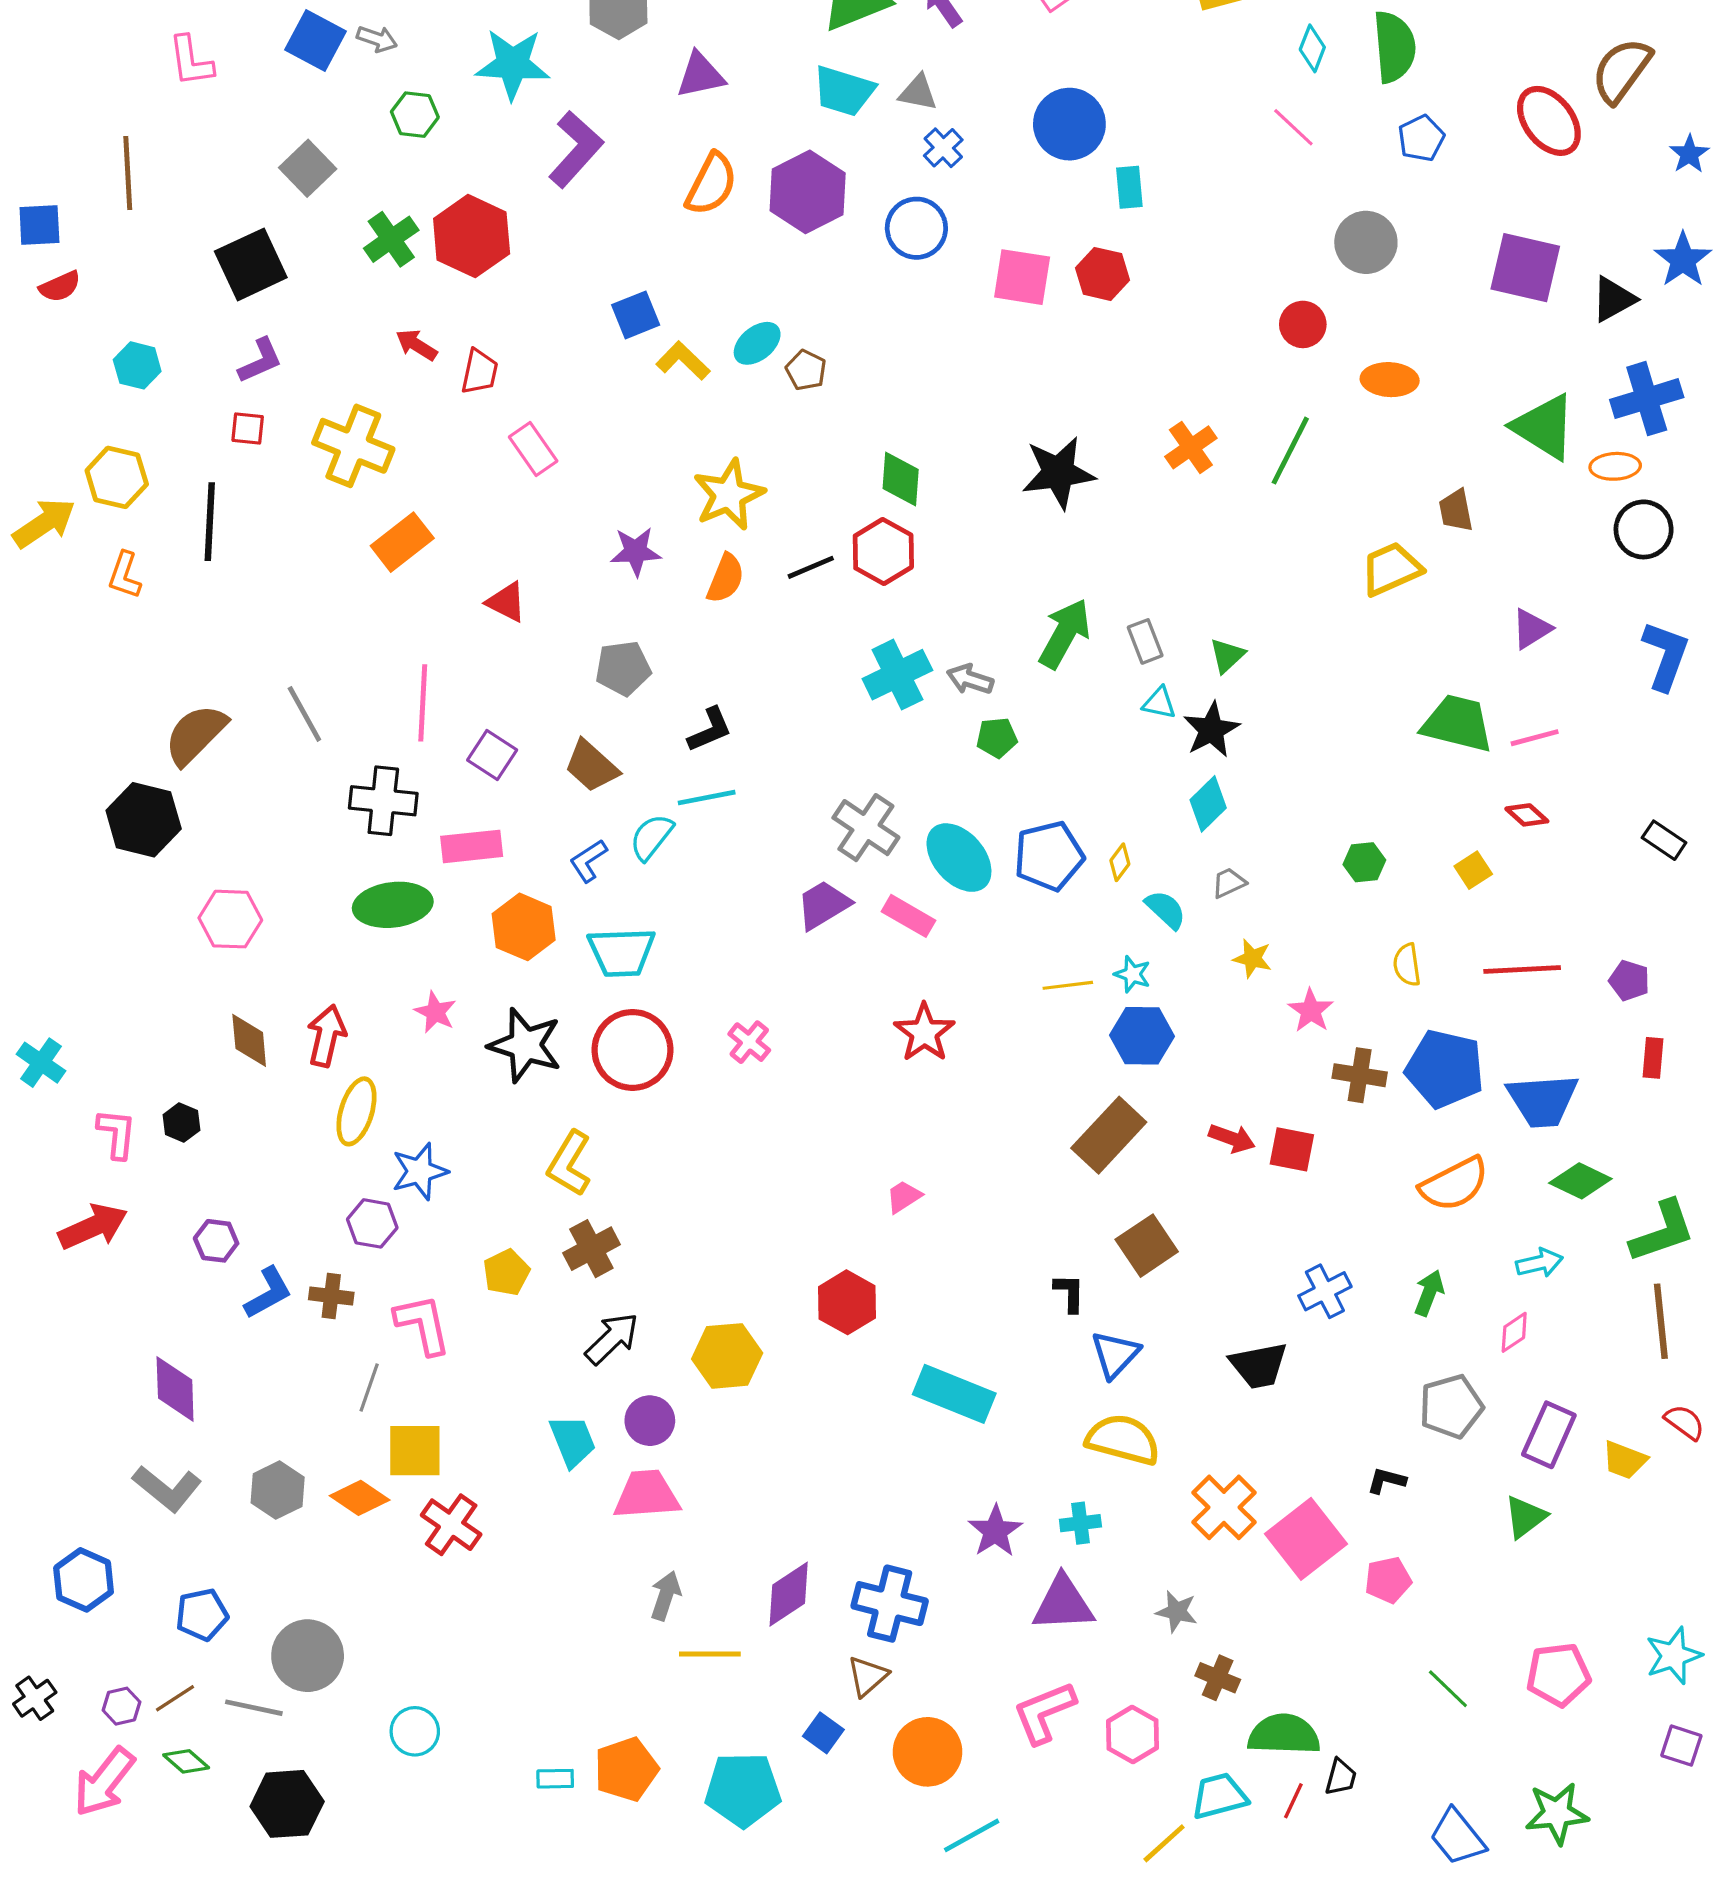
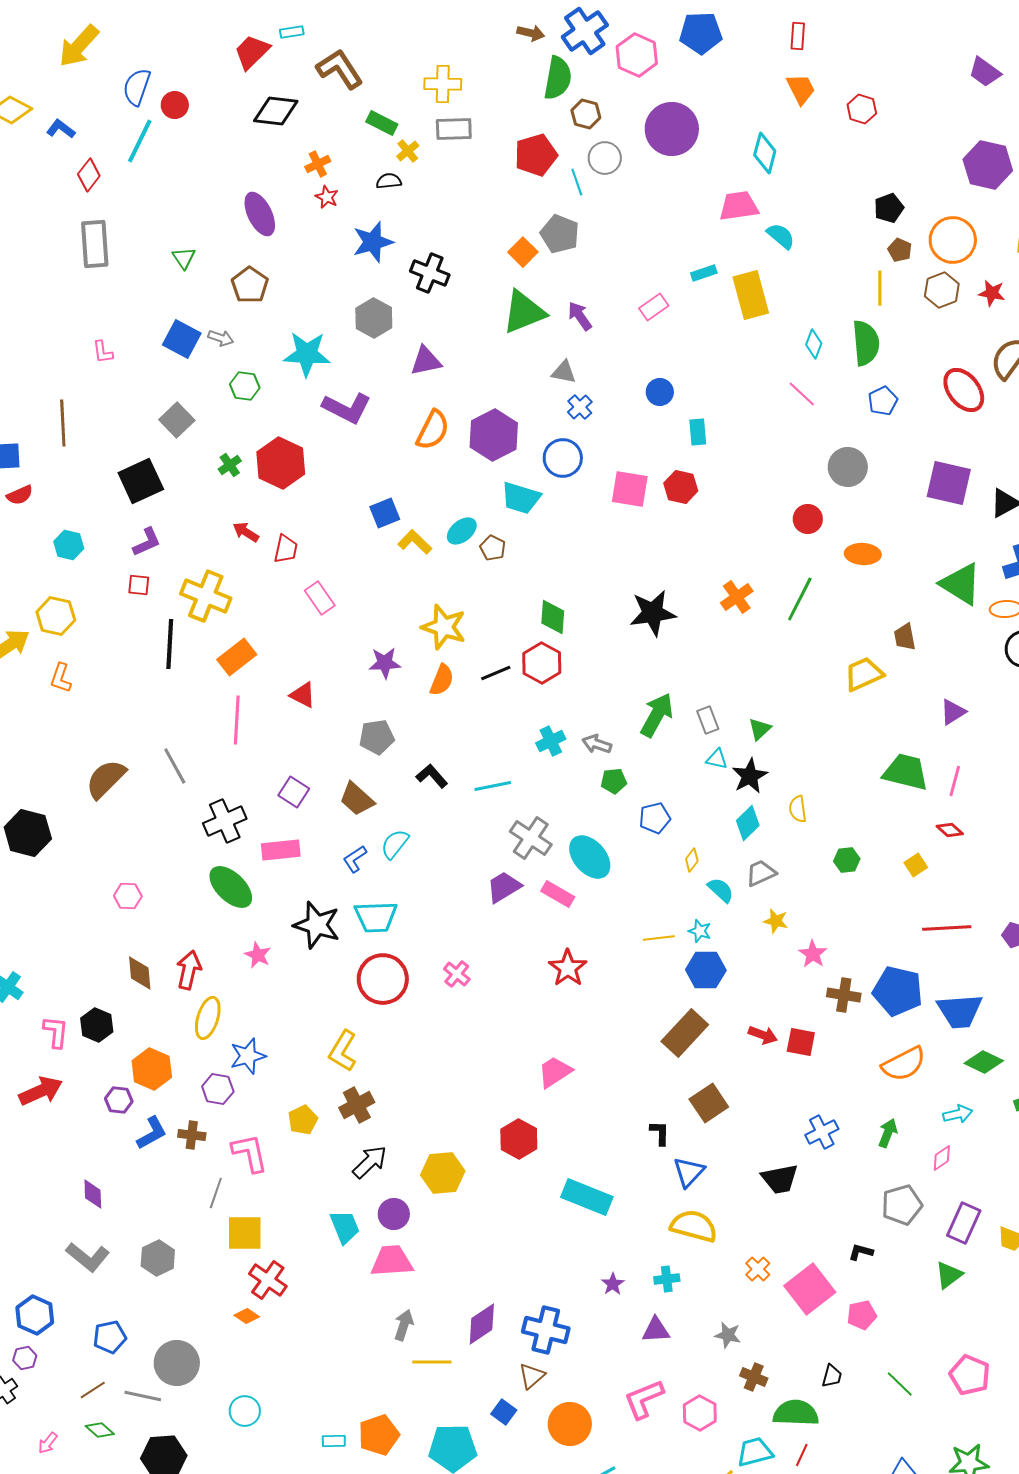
pink L-shape: (191, 61) -> (103, 352), size x0.7
cyan trapezoid: (844, 91) -> (521, 498), moved
blue circle: (1069, 124) -> (660, 392), size x0.6
purple L-shape: (576, 149) -> (347, 408), turned 75
green cross: (391, 239) -> (230, 465), size x0.7
yellow star: (729, 495) -> (444, 627), turned -30
black line: (210, 522) -> (170, 644), moved
cyan cross: (897, 675) -> (551, 741), size x0.7
pink line: (423, 703) -> (237, 720), moved
black L-shape: (710, 730) -> (432, 776), turned -108
pink line: (1535, 738) -> (955, 781), turned -60
cyan line: (707, 798) -> (493, 786), moved
black cross: (383, 801) -> (225, 821), turned -30
black hexagon: (144, 820) -> (28, 833), moved
blue pentagon: (1049, 856) -> (655, 818), moved, size x0.7
gray trapezoid: (1229, 883) -> (761, 873), size x1.4
green ellipse: (393, 905) -> (231, 887), turned 51
pink hexagon: (230, 919) -> (128, 896), size x0.7
orange hexagon: (524, 927) -> (152, 1069), moved
yellow semicircle: (1407, 965) -> (798, 809), moved
black star: (525, 1045) -> (317, 925), moved
black hexagon: (181, 1123) -> (97, 1025), size x1.4
pink trapezoid: (904, 1197) -> (555, 1072), size x1.5
purple diamond: (175, 1389) -> (93, 1194), size x0.7
orange diamond: (360, 1498) -> (247, 1316), moved, size x0.7
orange cross: (1224, 1507) -> (758, 1269), size x0.6
purple star: (995, 1531) -> (613, 1284), size x0.7
purple triangle: (1063, 1604) -> (656, 1330), size x0.7
pink pentagon: (1558, 1675) -> (970, 1375), turned 30
purple hexagon: (121, 1706) -> (25, 1358), moved
black trapezoid: (1341, 1777) -> (832, 1376), moved
pink arrow: (104, 1782) -> (48, 1443), size x0.5

